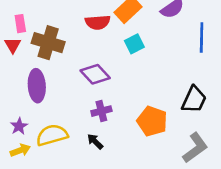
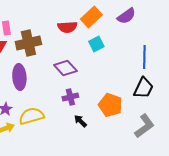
blue line: (202, 38) -> (144, 57), moved
brown cross: (48, 43) -> (28, 43), turned -30
black arrow: (95, 141) -> (80, 121), moved

